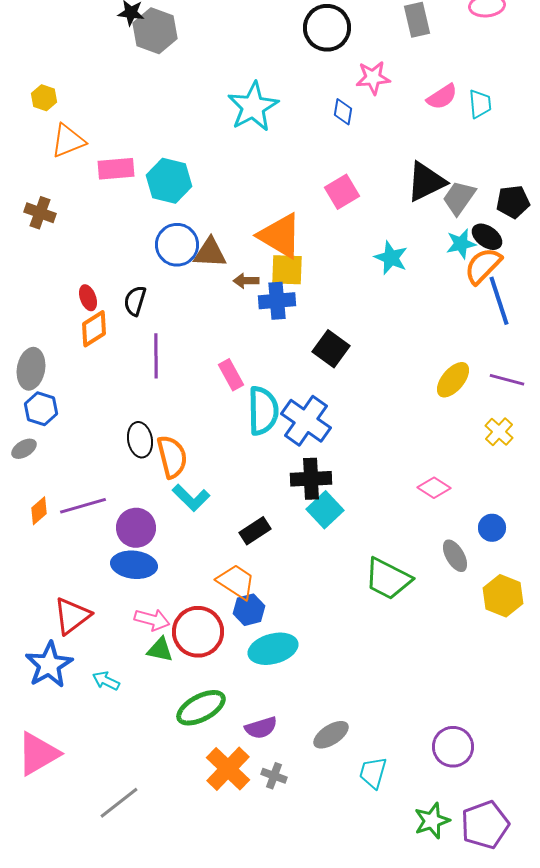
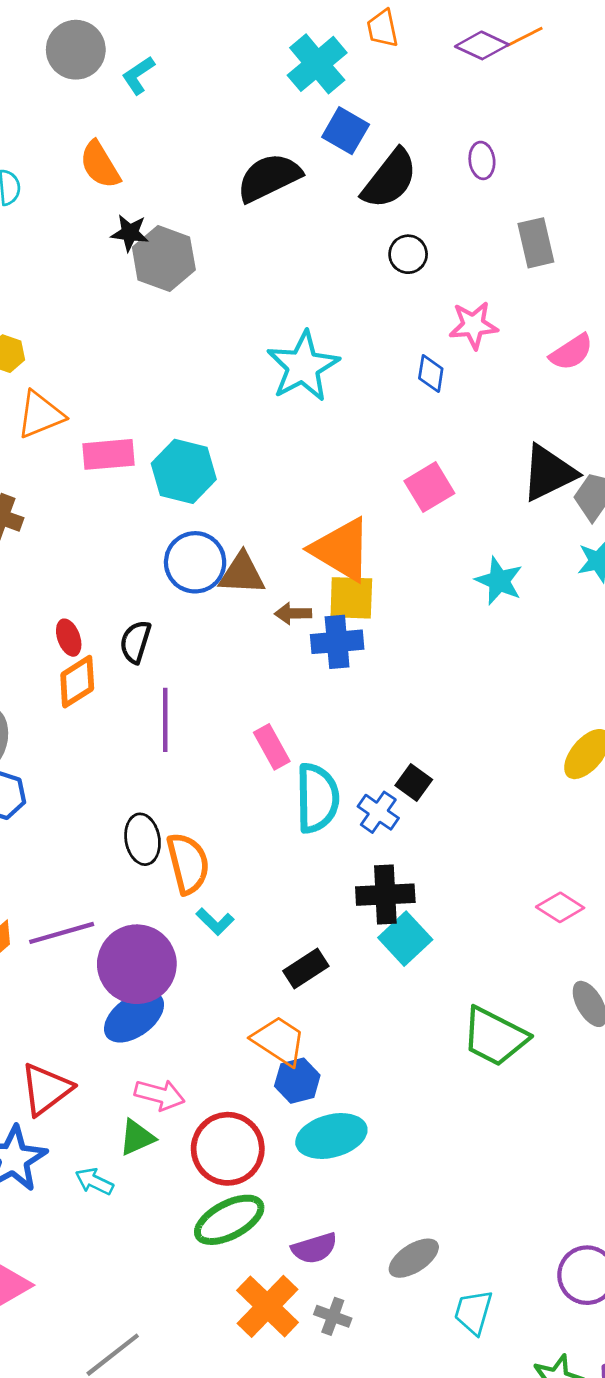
black circle: (327, 28) -> (408, 254), size x0.6
black square: (331, 349) -> (414, 782), moved, size x0.7
blue cross: (306, 421) -> (378, 812), size x0.6
cyan L-shape: (191, 498) -> (215, 922), size x0.7
purple circle: (136, 528) -> (137, 964), size x1.4
blue ellipse: (134, 565) -> (134, 1017), turned -42
red circle: (198, 632) -> (228, 1149), moved
green triangle: (160, 650) -> (137, 1137), moved, turned -36

